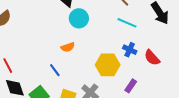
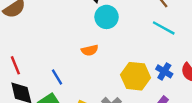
blue cross: (130, 50) -> (164, 71), moved
blue line: (55, 70) -> (57, 77), moved

